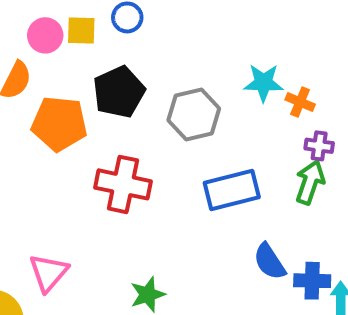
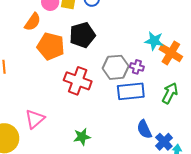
orange cross: (300, 102) -> (171, 53), size x1.6
gray hexagon: (194, 114) -> (116, 67), moved
purple cross: (319, 146) -> (137, 67), moved
blue cross: (312, 281) -> (164, 142), turned 36

